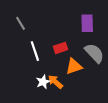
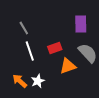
gray line: (21, 23) -> (24, 28), moved
orange arrow: (55, 82) -> (20, 81), moved

